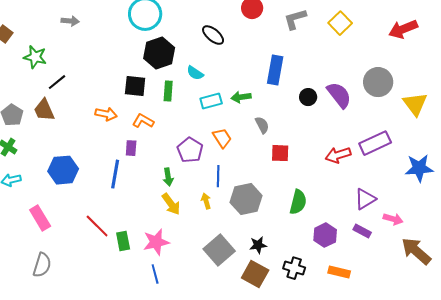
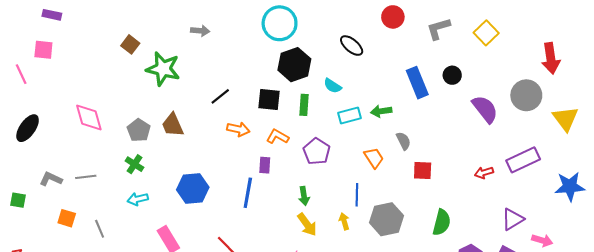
red arrow: (403, 29) -> (551, 58), moved, turned -76
green star: (35, 57) -> (163, 69), size x1.4
blue rectangle: (275, 70) -> (417, 83), turned -32
black line: (57, 82) -> (220, 96), moved
black circle: (308, 97) -> (452, 75), moved
orange trapezoid: (222, 138) -> (374, 158), moved
purple pentagon: (190, 150) -> (317, 151), moved
red arrow: (338, 155) -> (484, 173), size x0.7

